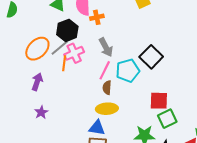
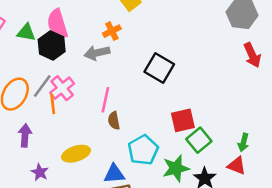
orange cross: (97, 17) -> (112, 31), moved
black hexagon: (67, 30) -> (52, 45), moved
gray arrow: (106, 47) -> (97, 53), moved, turned 120
cyan pentagon: (128, 71) -> (143, 150), moved
yellow ellipse: (107, 109) -> (76, 154), moved

